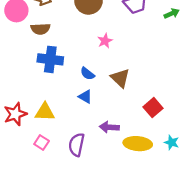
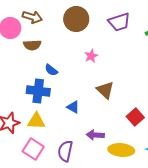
blue cross: (50, 59) -> (38, 91), moved
blue semicircle: (87, 74) -> (51, 70), moved
pink square: (42, 142) -> (33, 149), size x1.5

